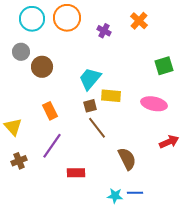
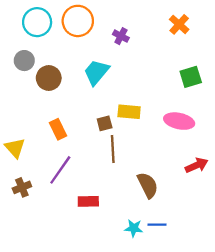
orange cross: (139, 21) -> (179, 24), moved
cyan trapezoid: (90, 79) -> (96, 72), moved
brown line: (97, 128) -> (113, 149), turned 35

